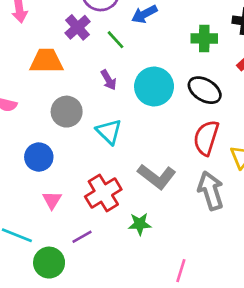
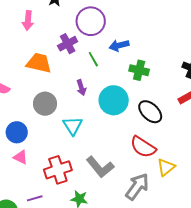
green cross: (204, 38) -> (139, 70), moved
red semicircle: (206, 138) -> (143, 147), turned -88
gray arrow: (211, 191) -> (137, 187), turned 40
pink triangle: (52, 200) -> (21, 157), moved, turned -49

